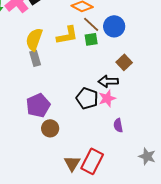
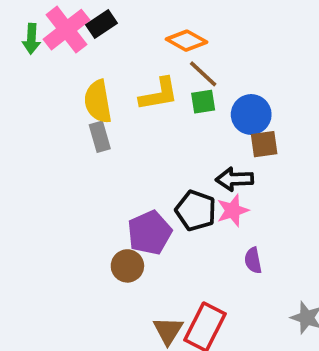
blue circle: (114, 26) -> (251, 115), moved
yellow semicircle: (34, 39) -> (98, 102), turned -30
brown square: (124, 62) -> (264, 144), turned 35
purple pentagon: (38, 105) -> (150, 233), moved

